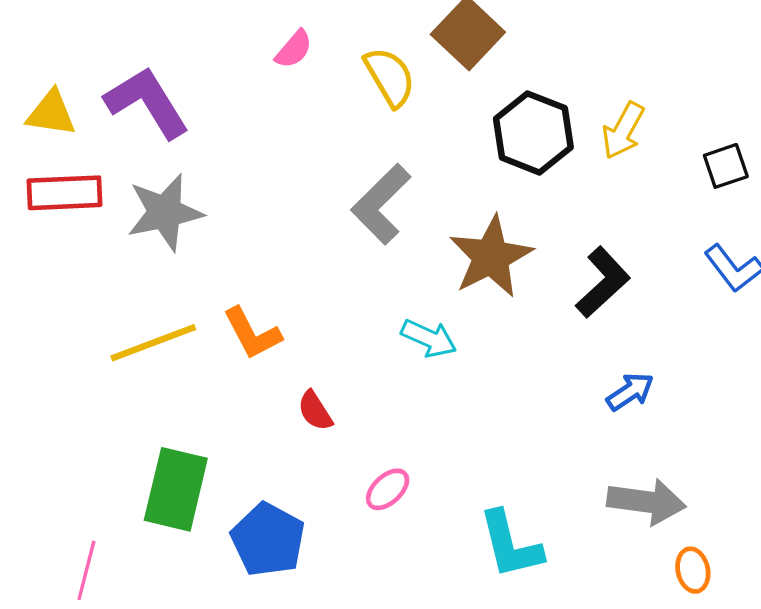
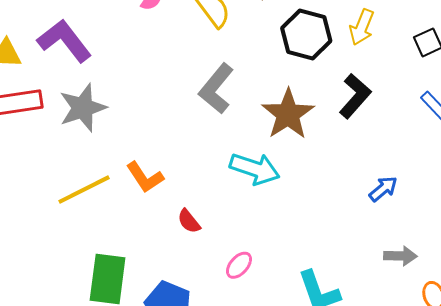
black L-shape: (603, 282) -> (355, 96), moved
cyan arrow: (429, 338) -> (255, 169), size x1.4
gray arrow: (646, 502) -> (400, 256), size x0.7

